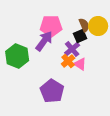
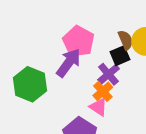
pink pentagon: (51, 26) -> (79, 41), turned 30
pink triangle: (80, 64) -> (99, 107), moved

